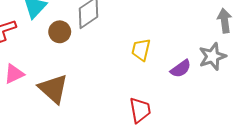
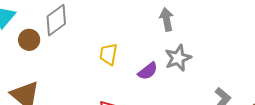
gray arrow: (225, 21) -> (167, 19), moved

